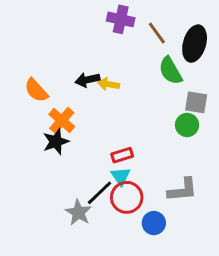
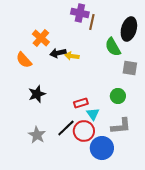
brown line: (157, 33) -> (92, 22), moved, turned 49
orange cross: (62, 120) -> (41, 38), moved
green circle: (187, 125) -> (118, 96), moved
cyan triangle: (121, 176) -> (93, 114), moved
gray star: (78, 212) -> (37, 135), moved
blue circle: (154, 223) -> (102, 148), size x1.5

